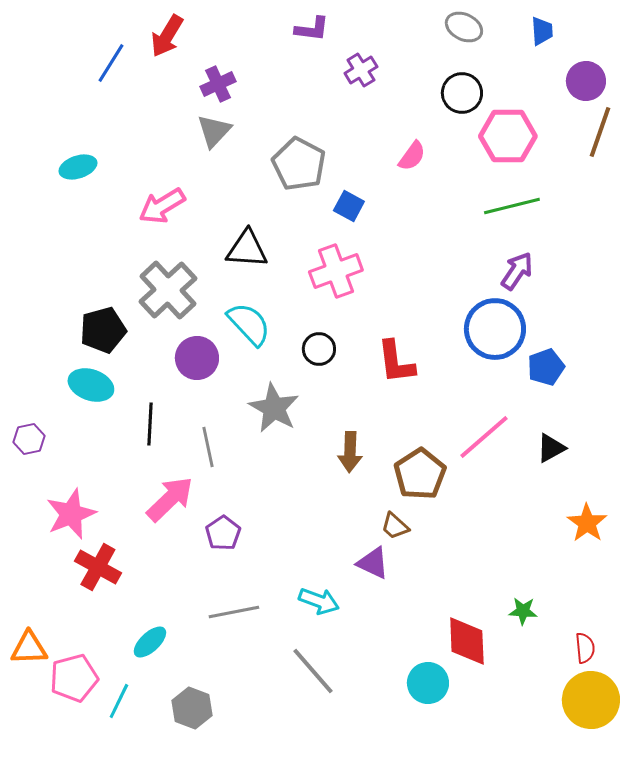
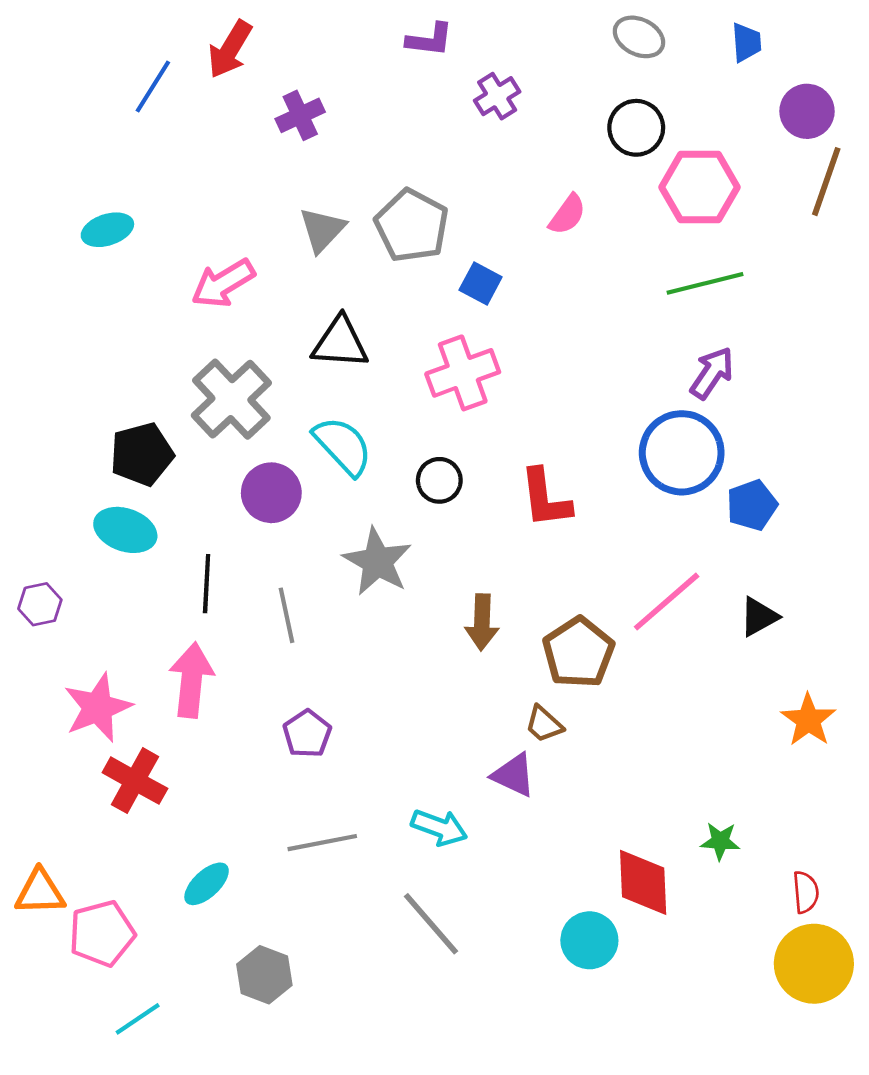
gray triangle: (214, 131) -> (322, 230), moved
pink arrow: (170, 499) -> (191, 680), moved, turned -40
cyan line: (119, 701) -> (138, 1019), moved, turned 30

